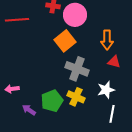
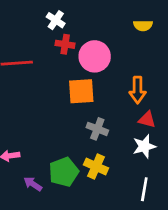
orange square: (65, 41) -> (81, 91), turned 35
gray cross: (77, 69) -> (97, 129), size x0.7
white star: (106, 90) -> (144, 146), moved

